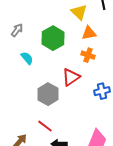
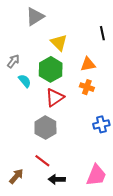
yellow triangle: (79, 12) -> (59, 43), moved
cyan semicircle: (27, 58) -> (25, 81), moved
red triangle: (71, 77) -> (55, 97), moved

